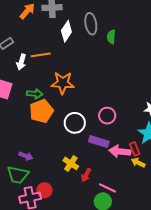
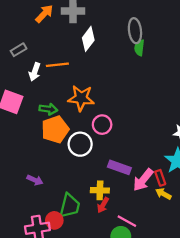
gray ellipse: (91, 24) -> (135, 31), moved
pink circle: (107, 116) -> (102, 125), moved
white circle: (75, 123) -> (80, 144), moved
pink arrow: (120, 151) -> (143, 180), turned -60
yellow cross: (71, 163) -> (100, 190), moved, turned -35
green trapezoid: (18, 175) -> (70, 206), moved, turned -90

